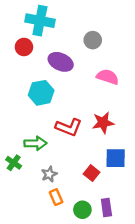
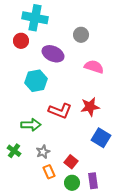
blue square: (116, 158) -> (101, 138), turned 30
green cross: (14, 163) -> (14, 151), moved
red square: (92, 173) -> (71, 162), moved

